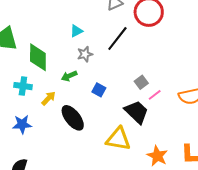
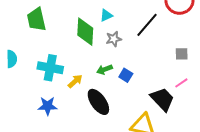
green diamond: (38, 57) -> (85, 32), moved
green arrow: (69, 76) -> (104, 69), moved
gray square: (141, 82) -> (182, 54), moved, turned 32
cyan cross: (23, 86) -> (50, 68), size x1.4

